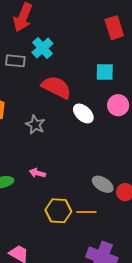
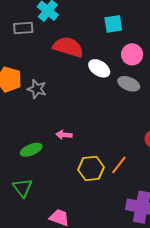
gray star: (35, 125) -> (37, 89), moved
gray ellipse: (103, 184) -> (129, 84), moved
orange line: (86, 212) -> (119, 165), turned -42

